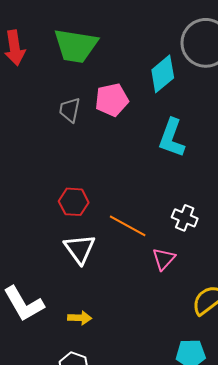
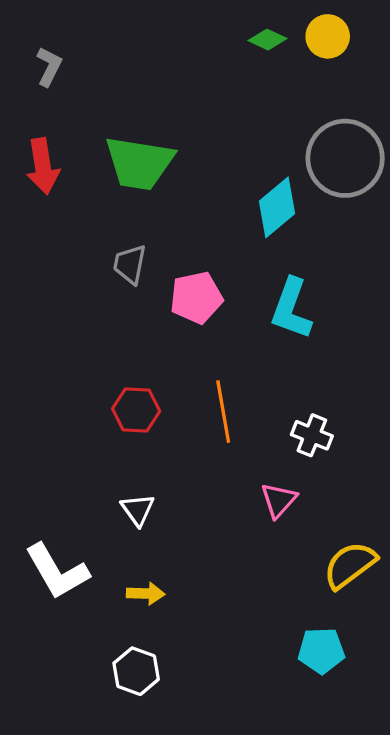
pink pentagon: (112, 100) -> (196, 298), moved
orange line: (128, 226) -> (223, 412), moved, turned 51
white triangle: (80, 249) -> (138, 510), moved, size x0.7

